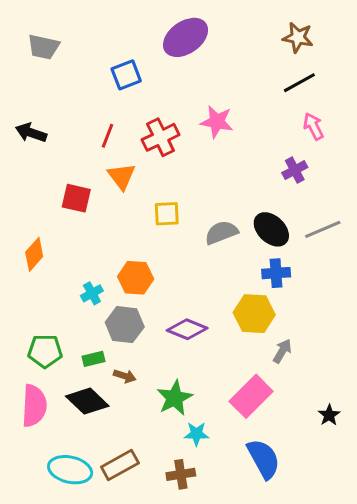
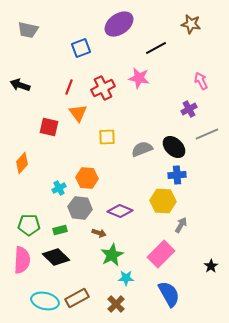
black line: (299, 83) -> (156, 48), moved
gray line: (323, 229) -> (207, 134), moved
brown arrow: (125, 376) -> (99, 233), moved
brown cross: (181, 474) -> (116, 304), turned -36

